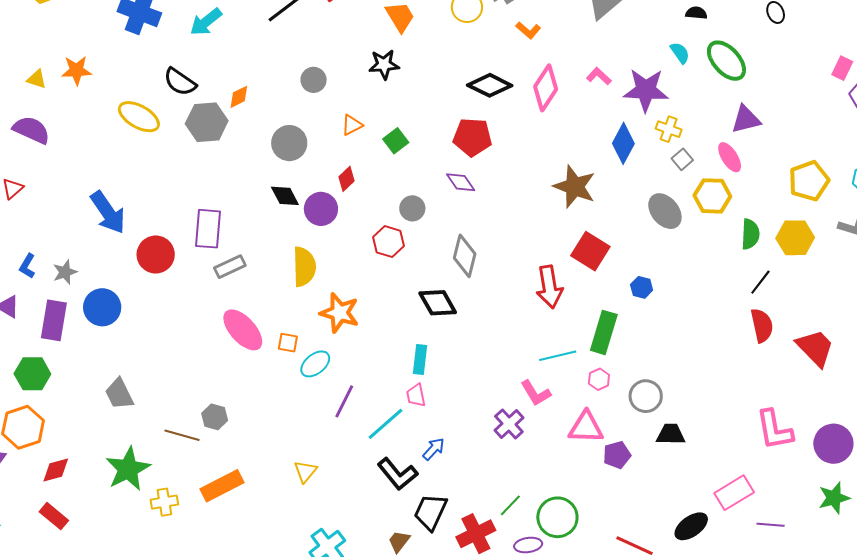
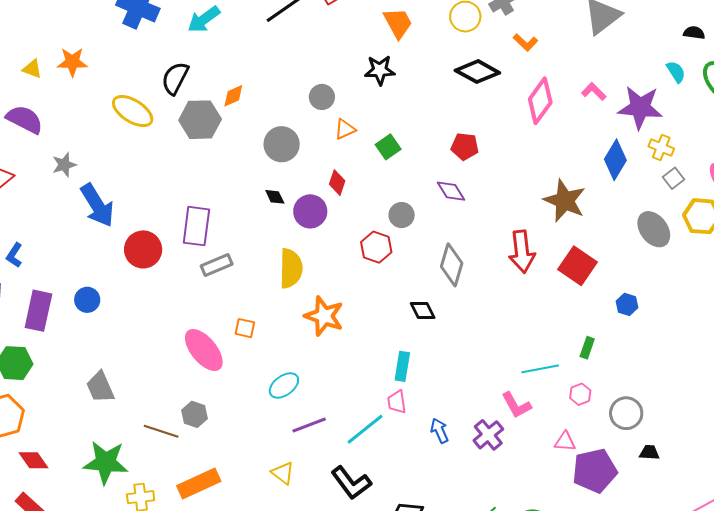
gray circle: (314, 80) -> (322, 97), moved
black semicircle: (180, 82) -> (175, 78), turned 80
black diamond: (490, 85) -> (477, 72), moved
red pentagon: (472, 137) -> (465, 147), size x0.7
red diamond: (347, 179) -> (337, 183), turned -30
black diamond: (285, 196) -> (275, 197), size x0.7
gray star: (65, 272) -> (64, 165), moved
red arrow: (549, 287) -> (522, 252), moved
black diamond: (438, 303) -> (423, 310), size x0.7
blue circle: (102, 307) -> (87, 300), size x0.7
pink ellipse: (243, 330) -> (204, 350), moved
green rectangle: (604, 332) -> (587, 348), size x0.5
orange square: (288, 343) -> (245, 328), moved
cyan ellipse: (315, 364) -> (284, 385), moved
purple line: (344, 401) -> (309, 425), moved, turned 40
pink triangle: (586, 427) -> (565, 442), size x0.6
black trapezoid: (671, 434) -> (649, 452), size x0.7
blue arrow: (434, 449) -> (439, 431), moved, turned -70
purple pentagon: (617, 455) -> (595, 471), size x1.6
green star: (128, 469) -> (106, 462), turned 30
red diamond: (56, 470) -> (33, 460), turned 68
yellow triangle: (305, 471) -> (283, 473), turned -35
black L-shape: (397, 474) -> (351, 483), moved

